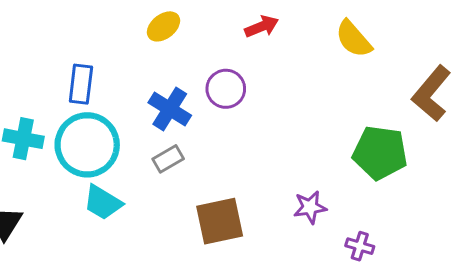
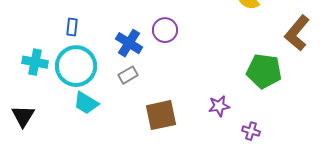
blue rectangle: (81, 84) -> (72, 27), size x0.7

